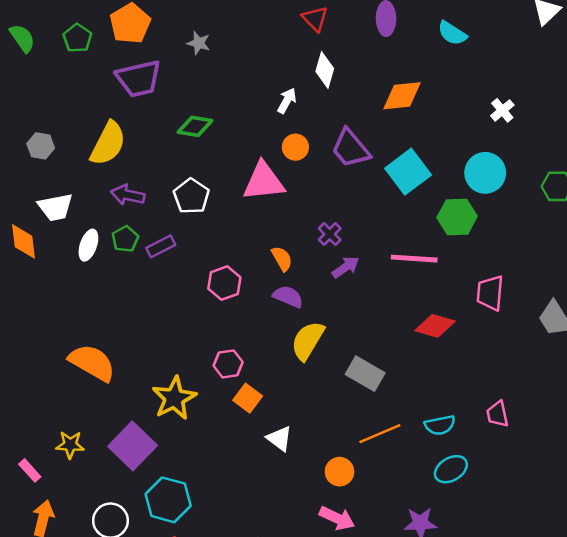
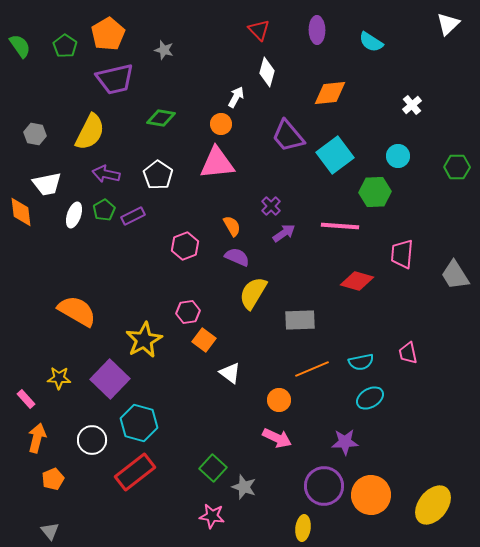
orange circle: (295, 147) -> (221, 124), moved
cyan circle: (485, 173) -> (398, 156), size x0.7
gray rectangle: (365, 374) -> (300, 320), turned -32

